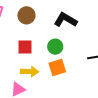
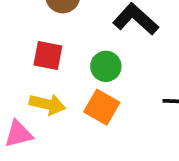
orange square: (57, 68) -> (102, 107), turned 36

